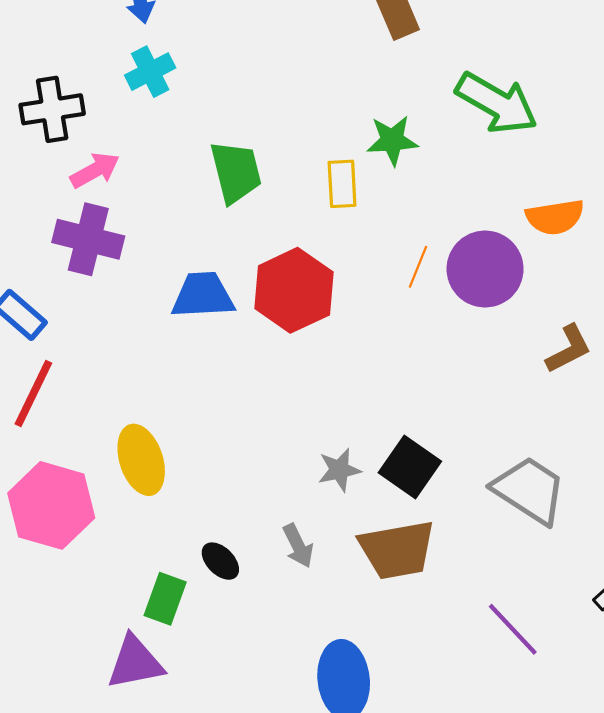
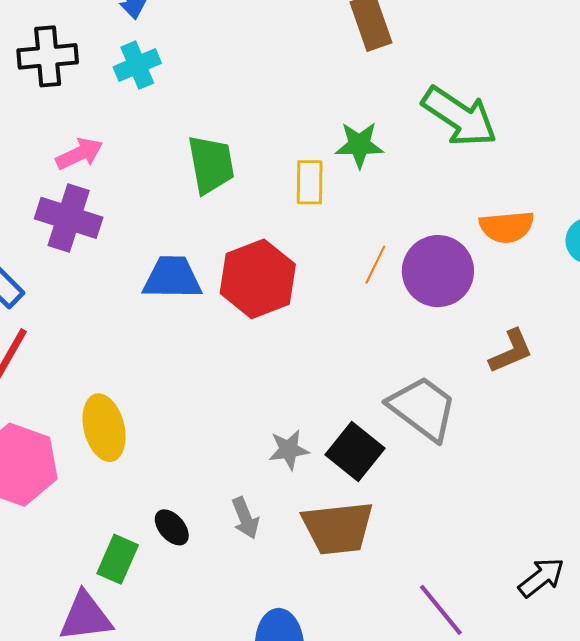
black cross: (52, 109) -> (48, 56), moved
gray trapezoid: (529, 490) -> (423, 408), moved

